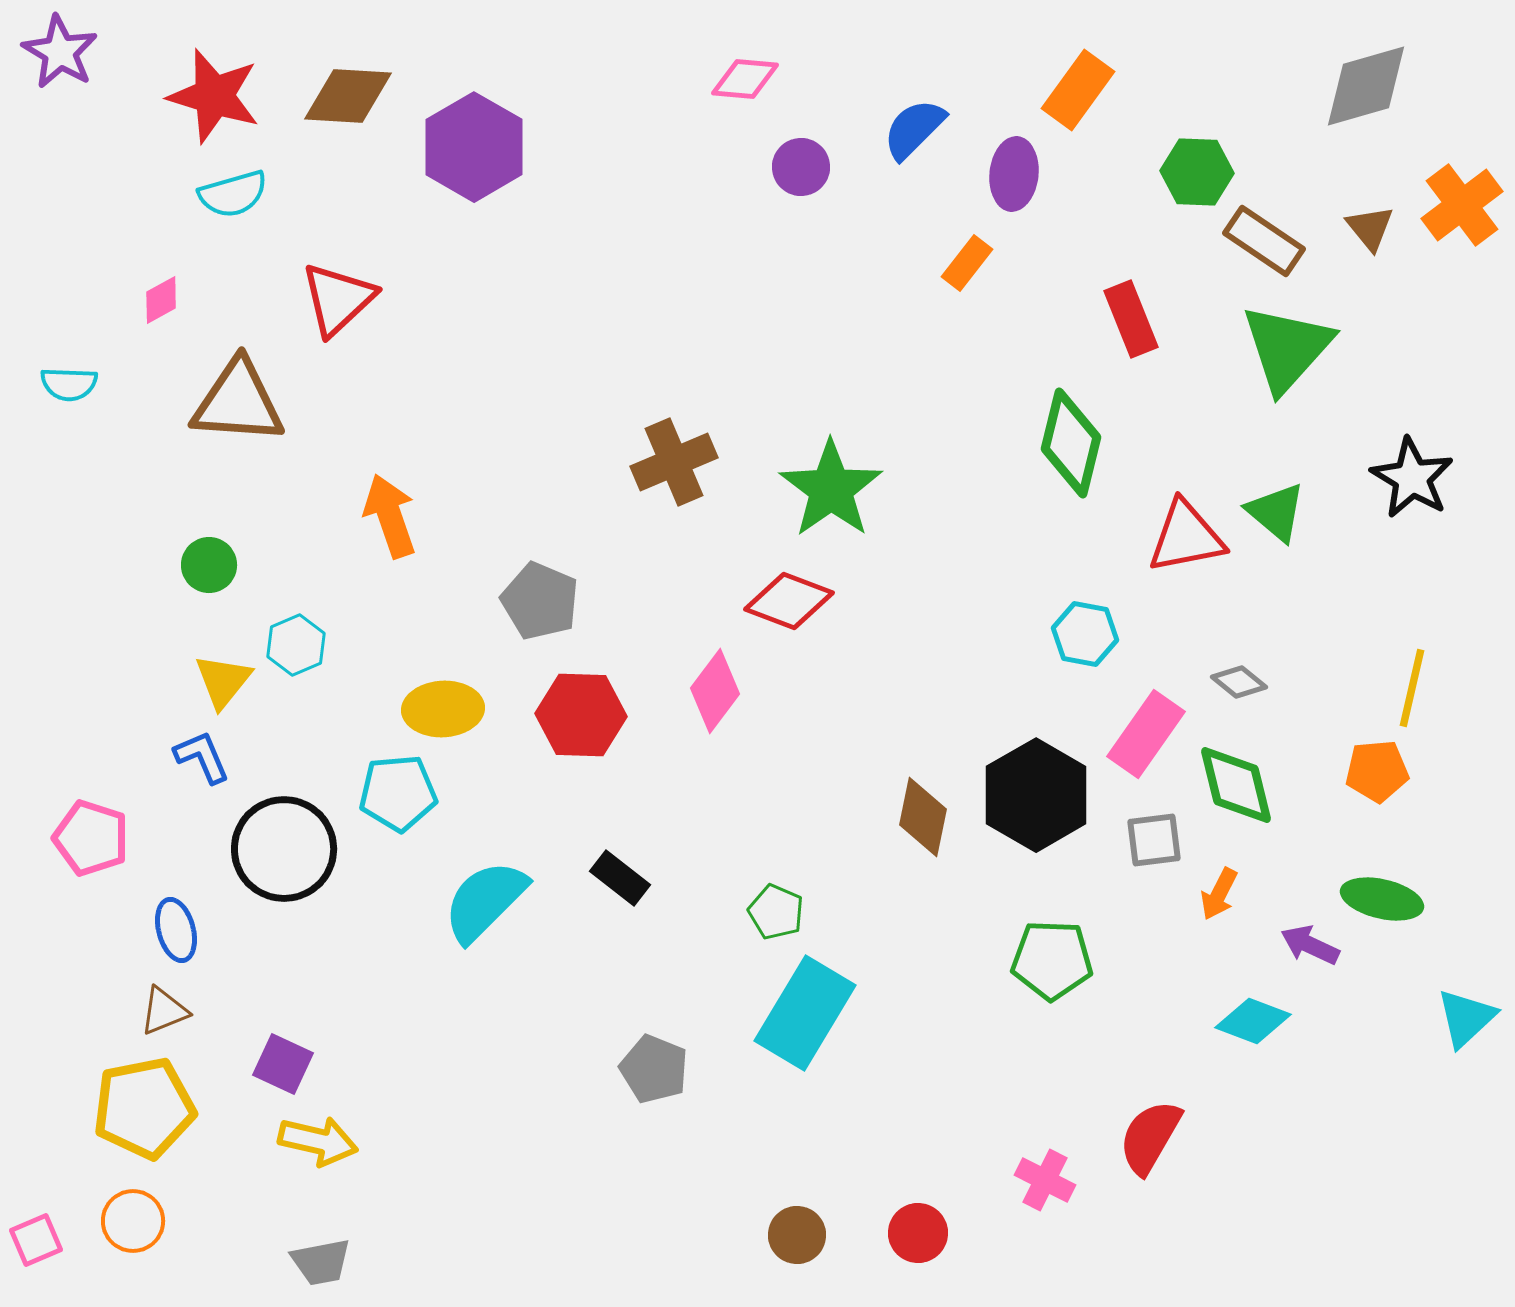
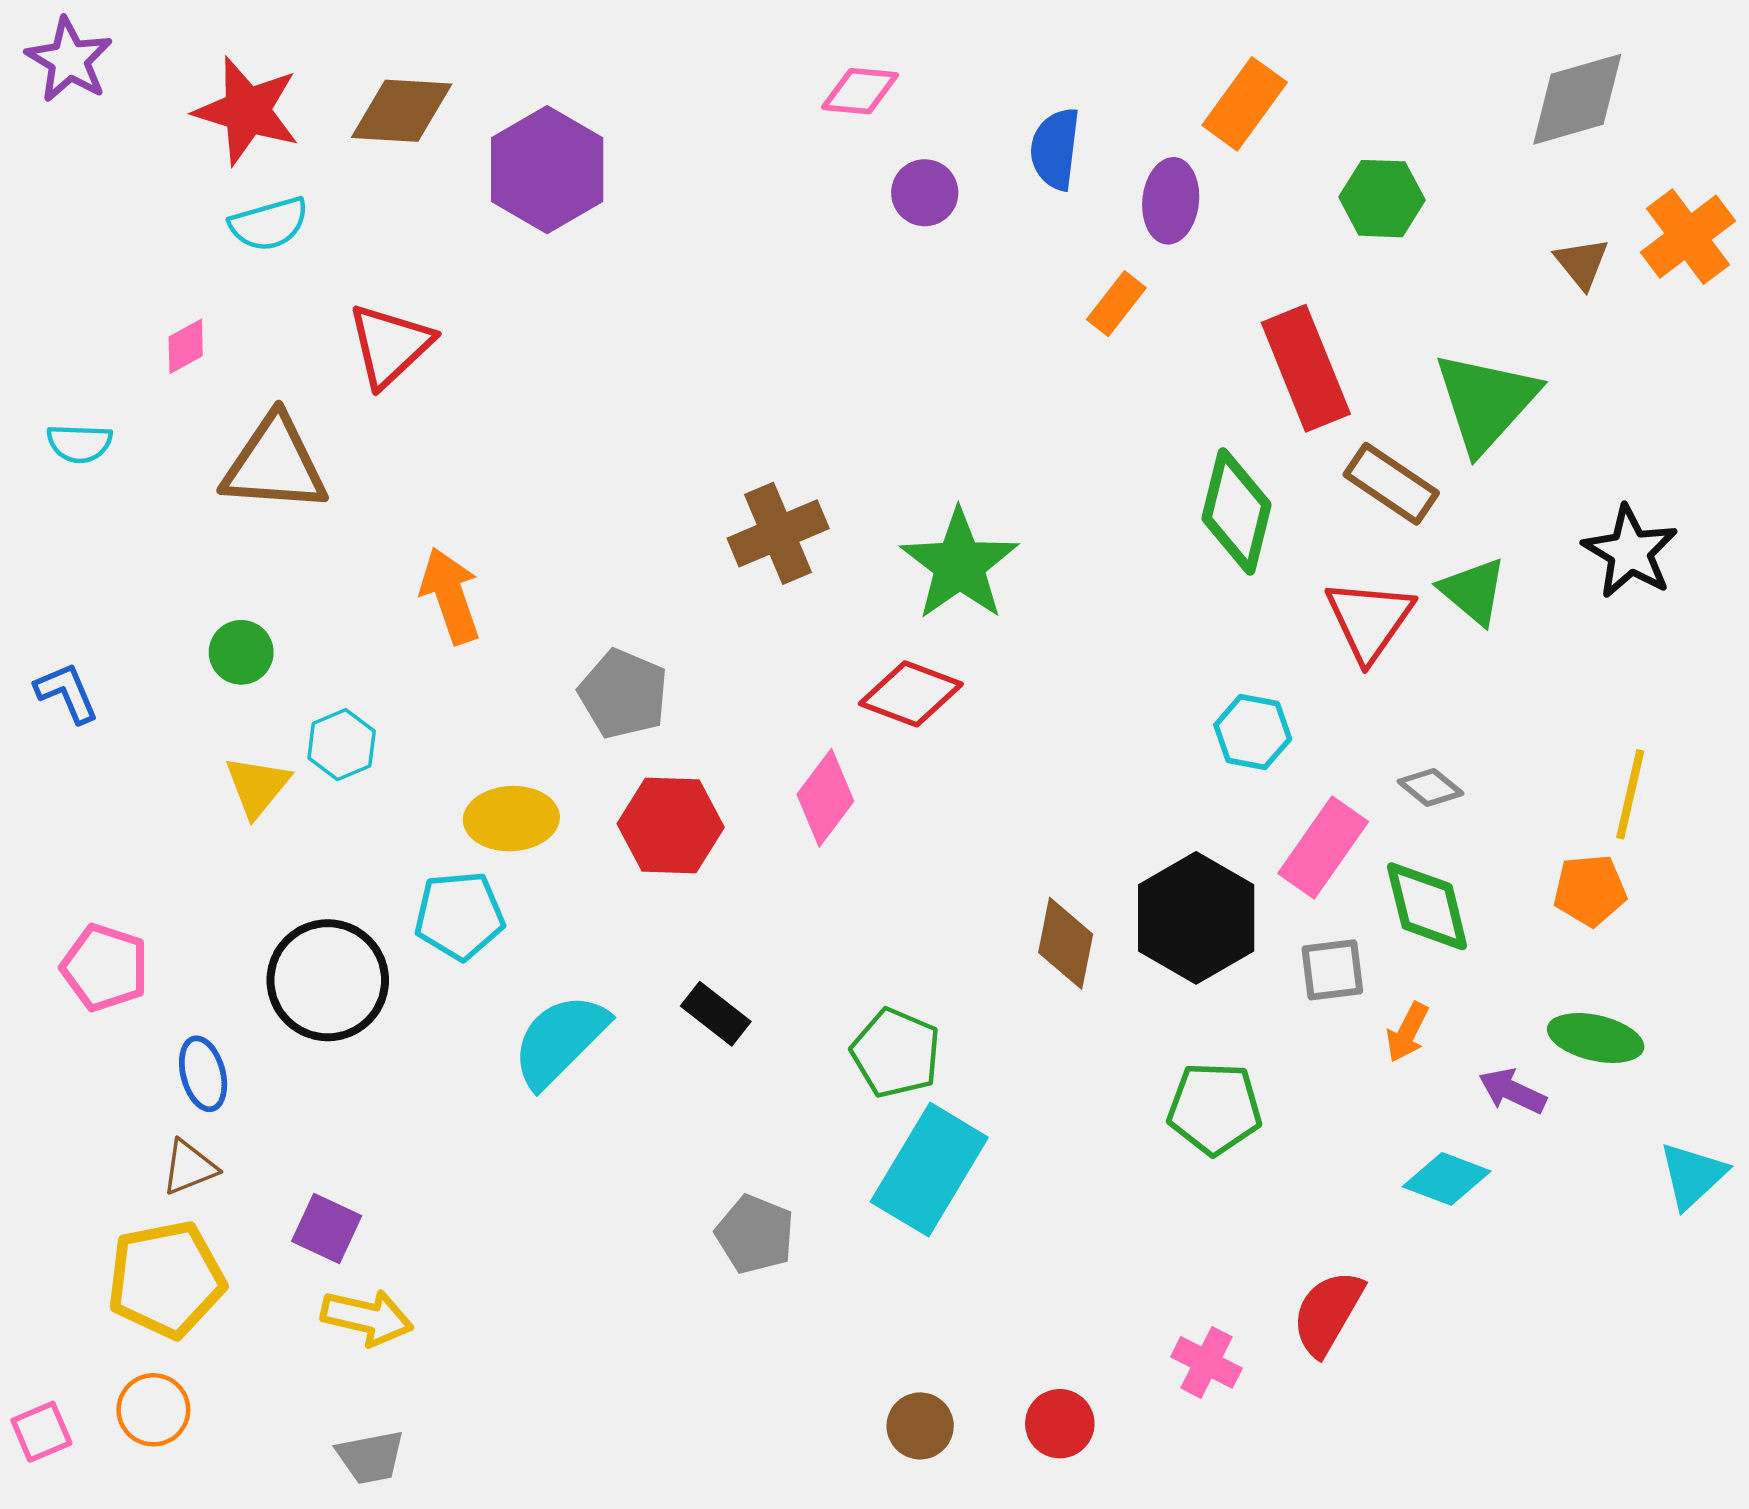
blue semicircle: (914, 129) -> (1055, 149), turned -38
brown rectangle: (1264, 241) -> (1391, 484), moved
red rectangle: (1131, 319) -> (1306, 368), size x1.4
red triangle: (1186, 537) -> (1369, 620), turned -44
blue L-shape: (202, 757) -> (67, 693), moved
green pentagon: (776, 912) -> (896, 1053), size x1.4

